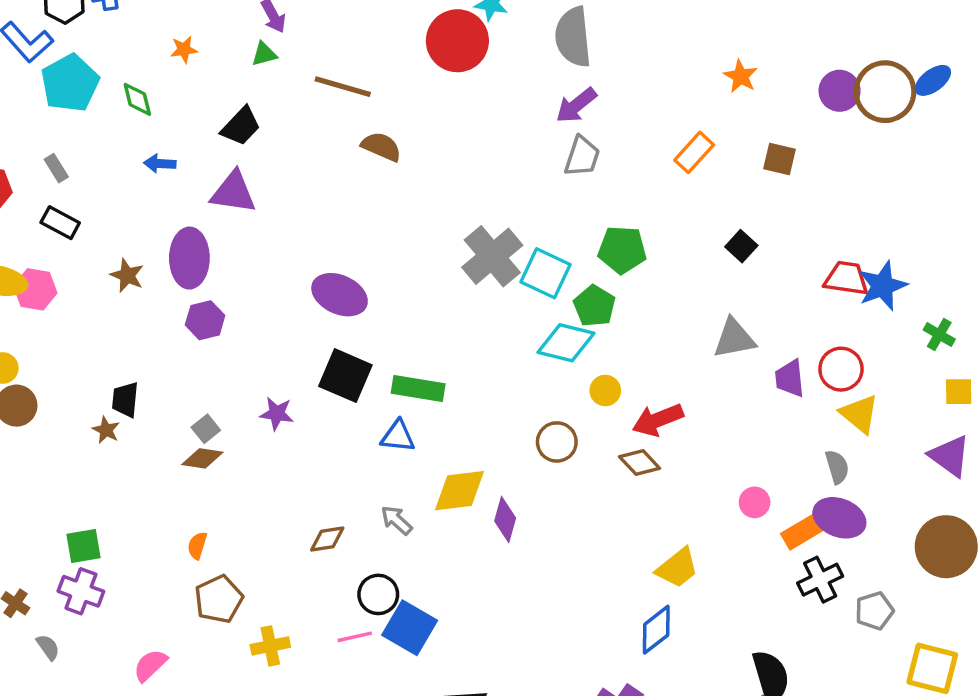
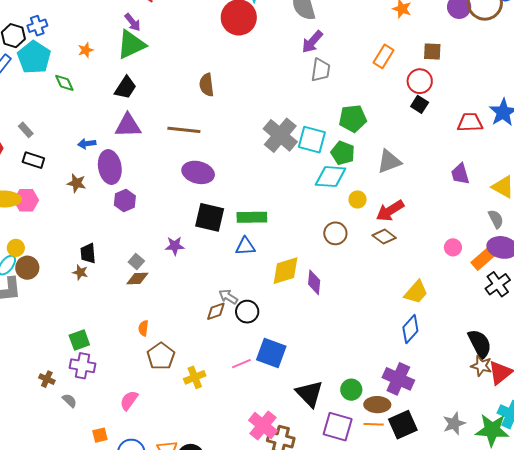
green triangle: (264, 54) -> (131, 45), size x2.0
cyan pentagon: (70, 83) -> (34, 57), moved
brown line: (343, 87) -> (184, 130), moved
brown semicircle: (381, 147) -> (207, 85), turned -110
blue arrow: (160, 164) -> (87, 144), moved
red trapezoid: (846, 278) -> (470, 122), moved
gray triangle: (734, 338) -> (389, 161), moved
red circle: (841, 369) -> (420, 81), moved
gray arrow: (397, 520) -> (228, 297), moved
black circle: (378, 594) -> (247, 312), moved

